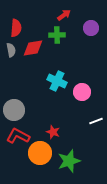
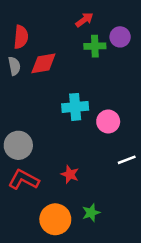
green cross: (57, 35) -> (95, 46), moved
cyan cross: (57, 81) -> (75, 107), turned -30
orange circle: (40, 153) -> (55, 219), moved
green star: (69, 161) -> (91, 213), size x0.6

